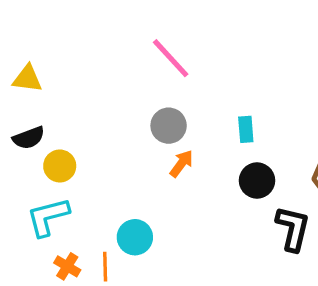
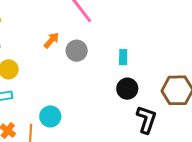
orange arrow: (181, 164) -> (51, 40), moved

